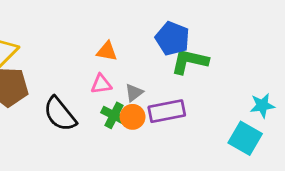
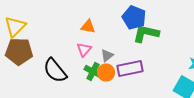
pink triangle: (101, 84) -> (84, 50), turned -42

